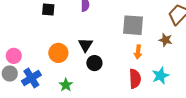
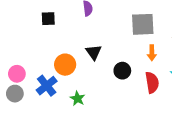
black circle: (94, 63) -> (122, 71), moved
blue cross: (31, 78) -> (47, 86), moved

